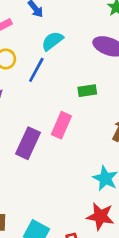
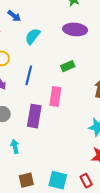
blue line: (36, 70) -> (29, 75), moved

